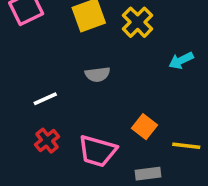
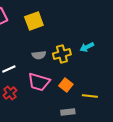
yellow cross: (138, 22) -> (62, 54), moved, turned 30
pink trapezoid: (97, 151) -> (39, 82), moved

